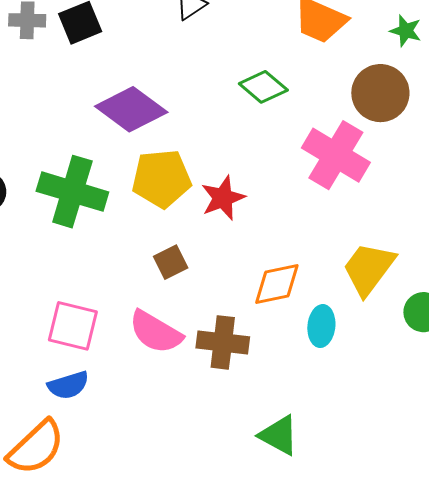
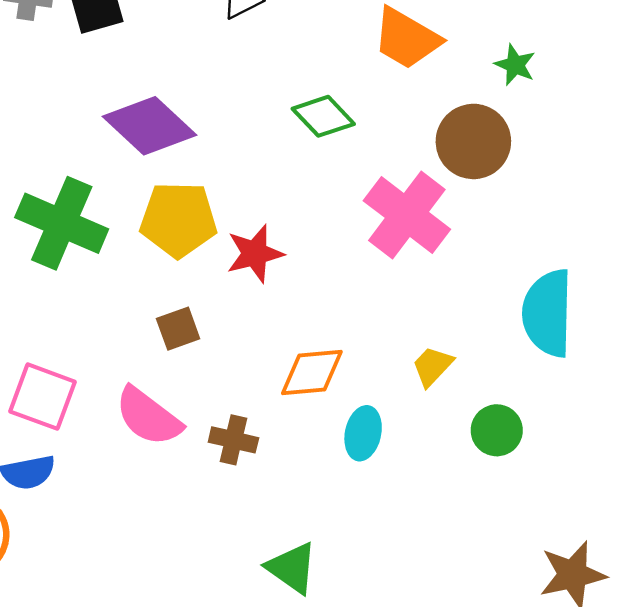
yellow trapezoid: (369, 269) -> (432, 366), size x0.6
brown cross: (223, 342) -> (233, 440), size x0.7

